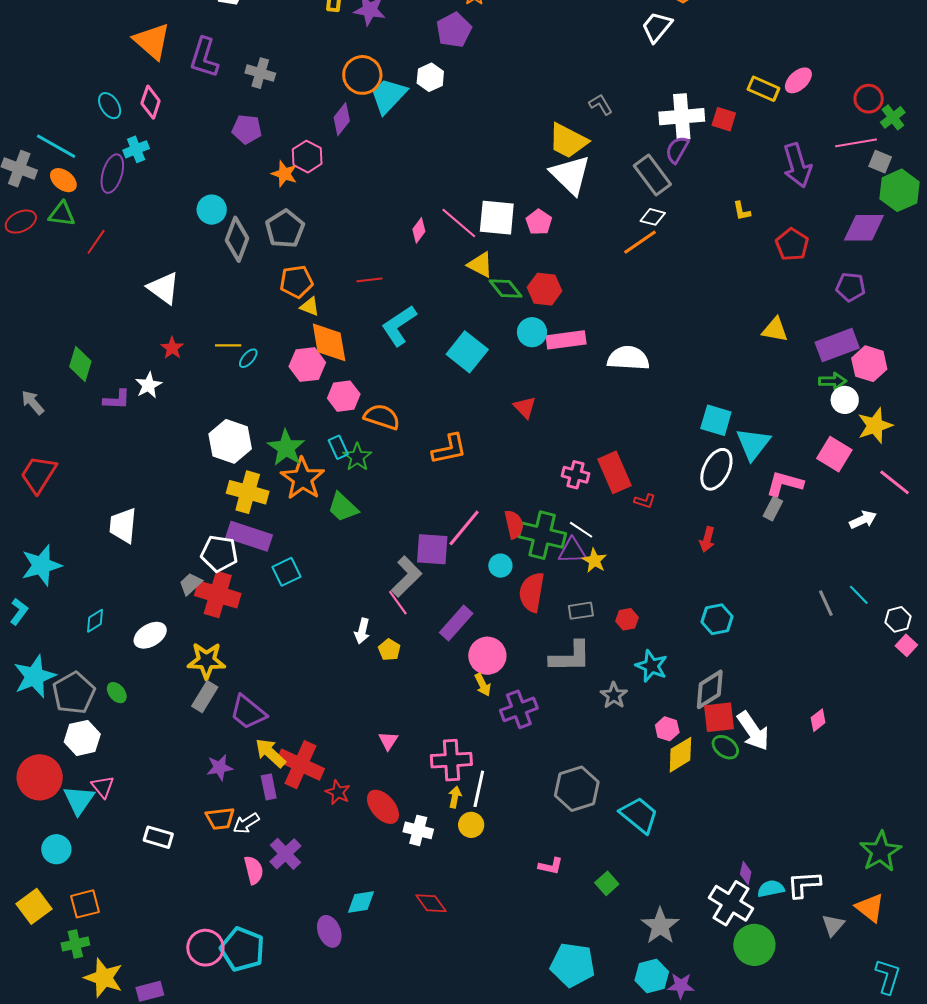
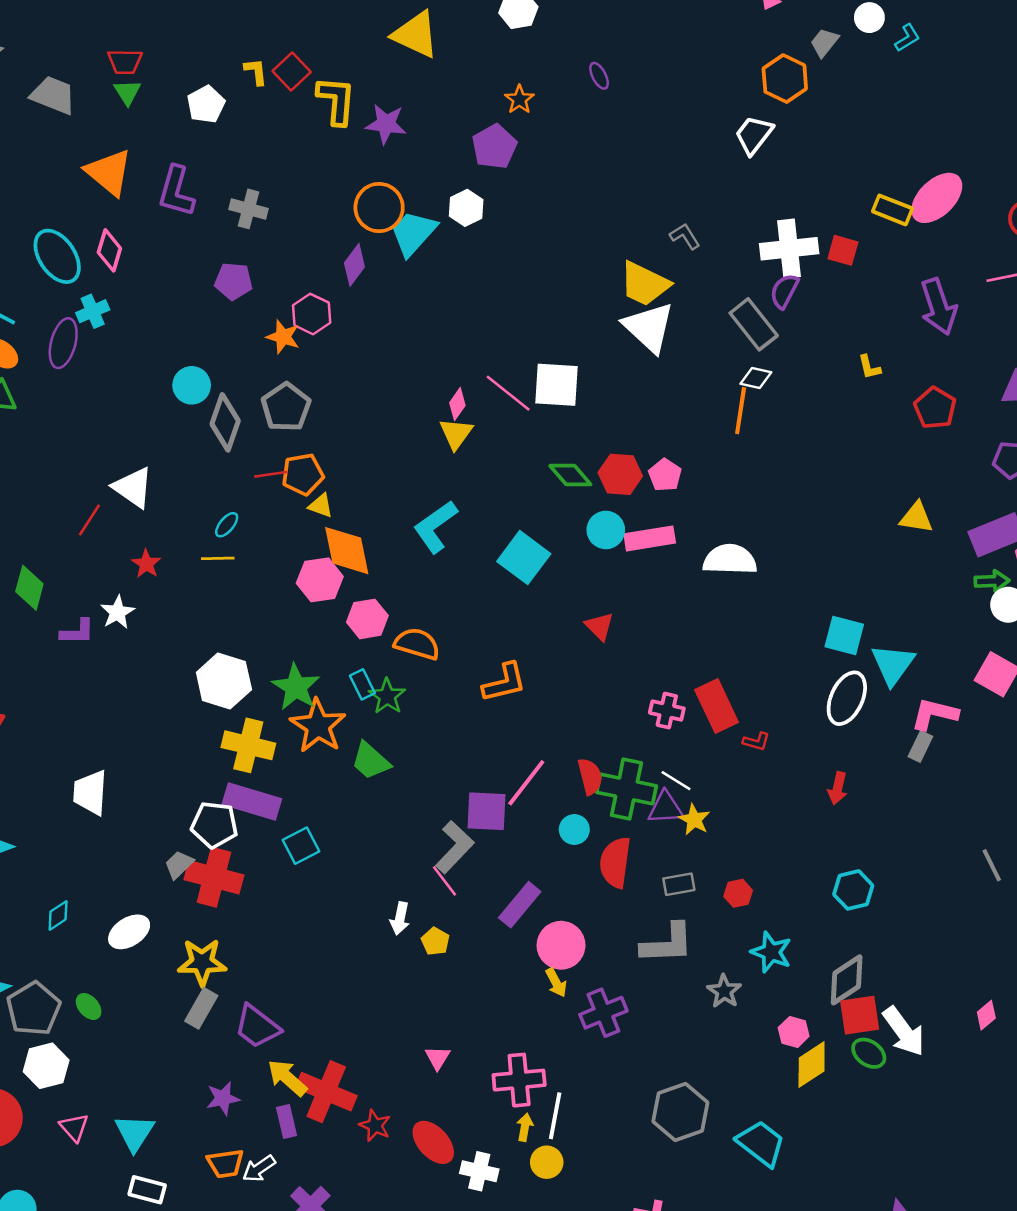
pink ellipse: (798, 80) -> (937, 198), size x1.5
cyan ellipse: (110, 106) -> (57, 256), size x1.6
pink pentagon: (539, 222) -> (665, 475), moved
red line: (96, 242) -> (89, 520), moved
orange line: (640, 242) -> (741, 411), turned -45
yellow triangle: (480, 265) -> (456, 434), moved, turned 40
red line: (369, 280) -> (271, 474), moved
cyan ellipse: (248, 358) -> (227, 525), moved
cyan triangle: (79, 800) -> (135, 1133), moved

